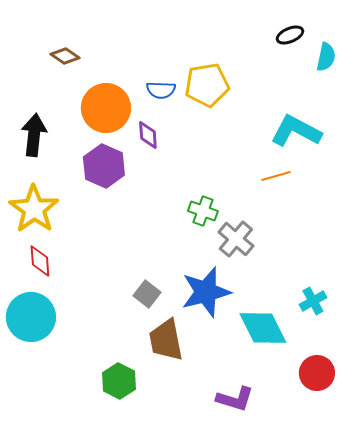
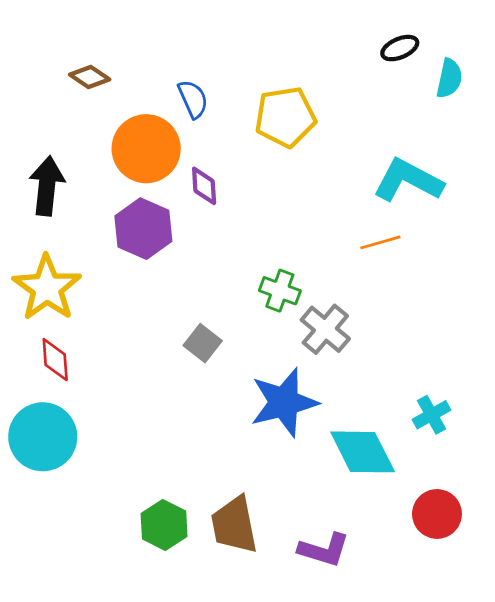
blue semicircle: (161, 90) -> (193, 99), moved, turned -116
gray square: (147, 294) -> (203, 343), moved
brown trapezoid: (166, 340) -> (234, 525), moved

